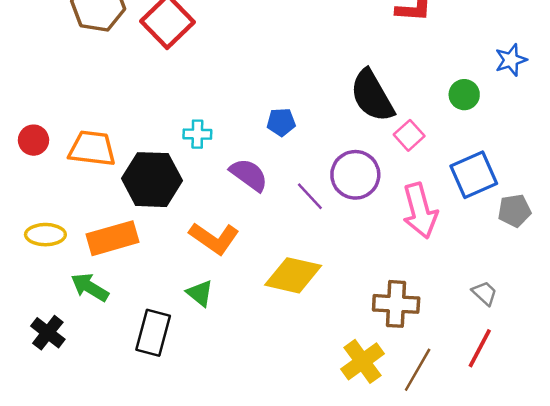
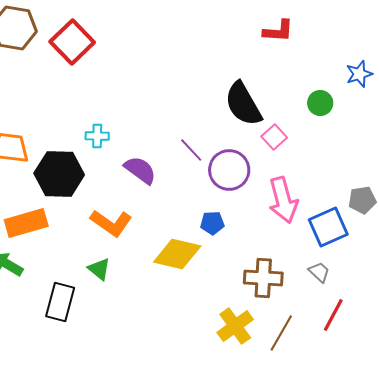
blue pentagon: (281, 122) -> (212, 223), moved
blue square: (474, 175) -> (328, 227), moved
purple line: (310, 196) -> (191, 150), moved
gray trapezoid: (485, 293) -> (319, 272), moved

